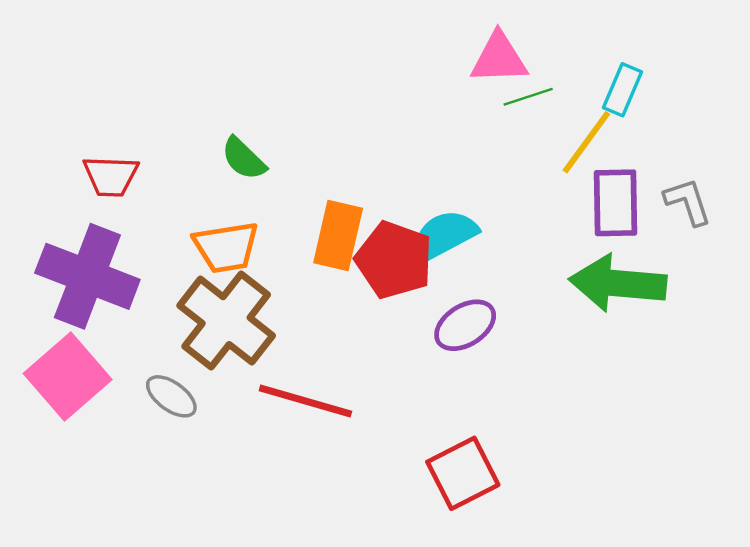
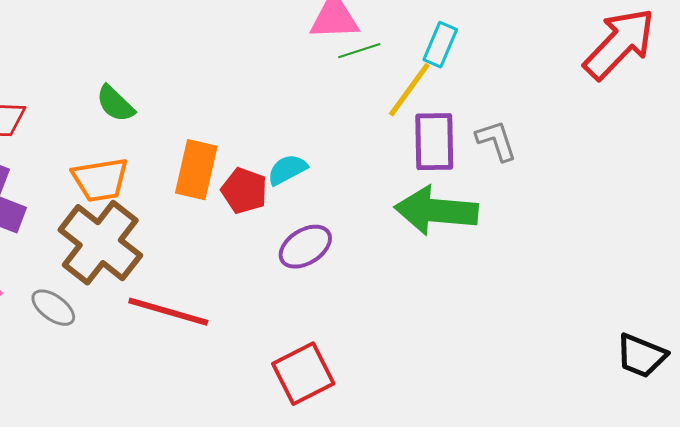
cyan semicircle: (444, 235) -> (287, 170), size x0.7
red pentagon: (394, 260) -> (244, 191), size x0.7

